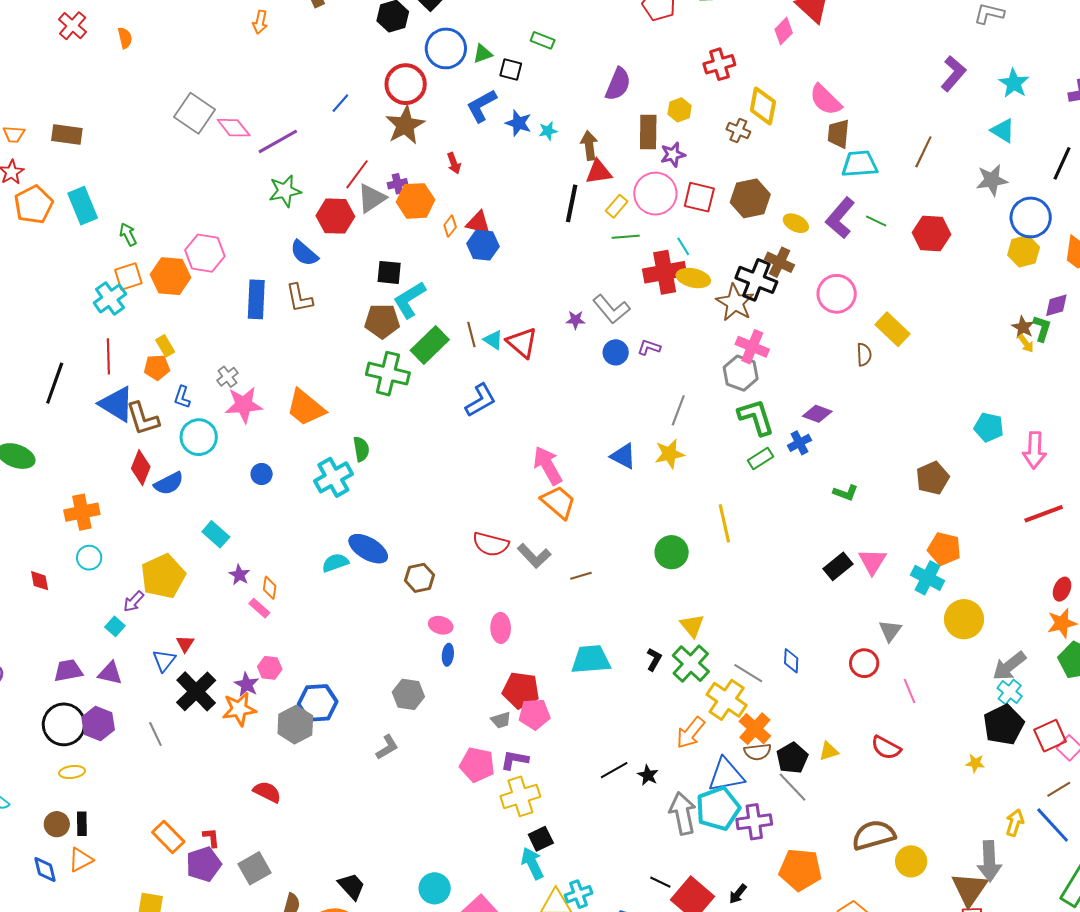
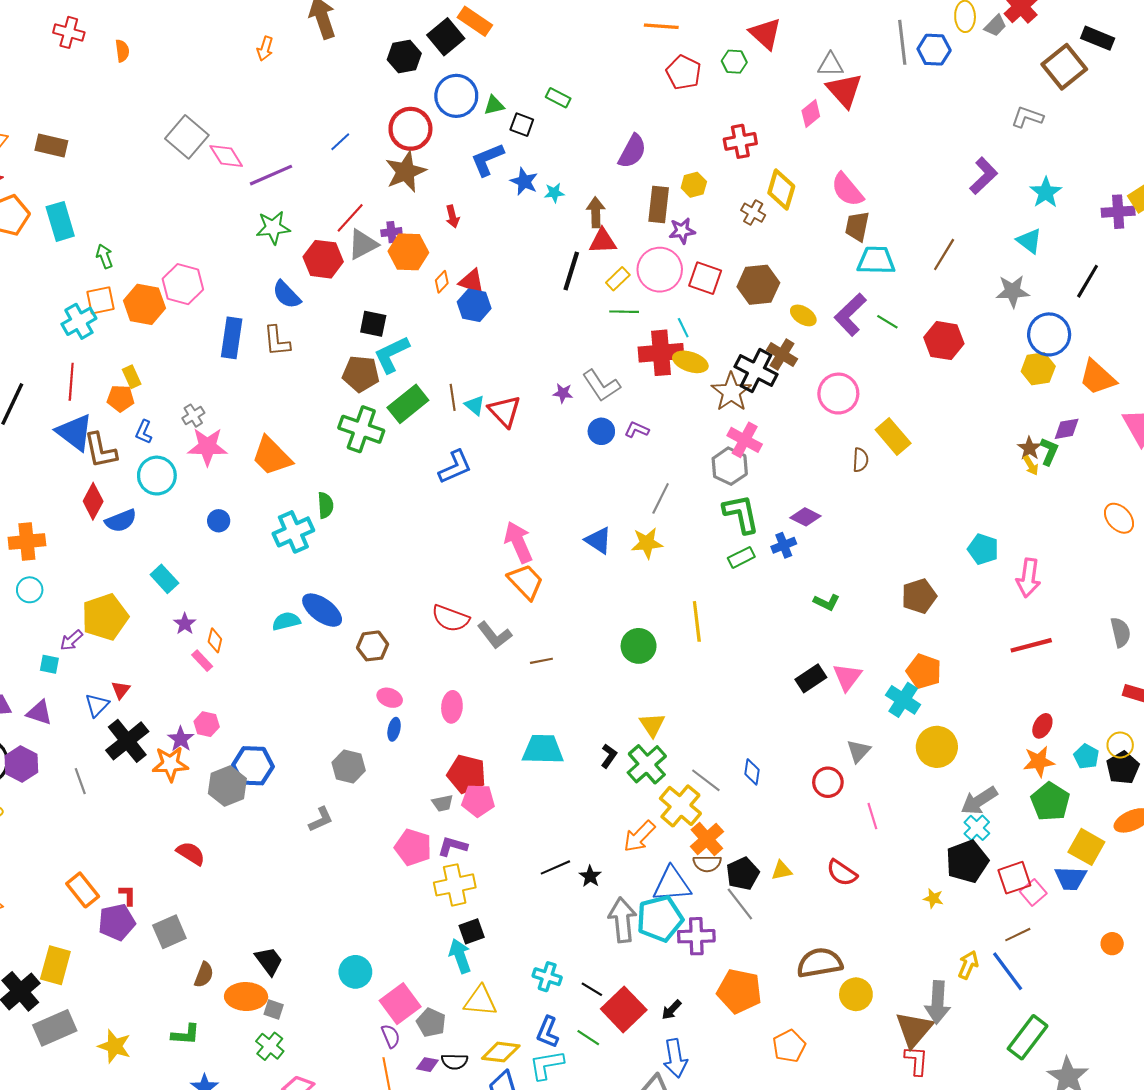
red cross: (73, 26) -> (69, 32), turned -32
cyan square: (115, 626) -> (49, 664), turned -36
cyan cross: (578, 894) -> (547, 977), moved, turned 32

